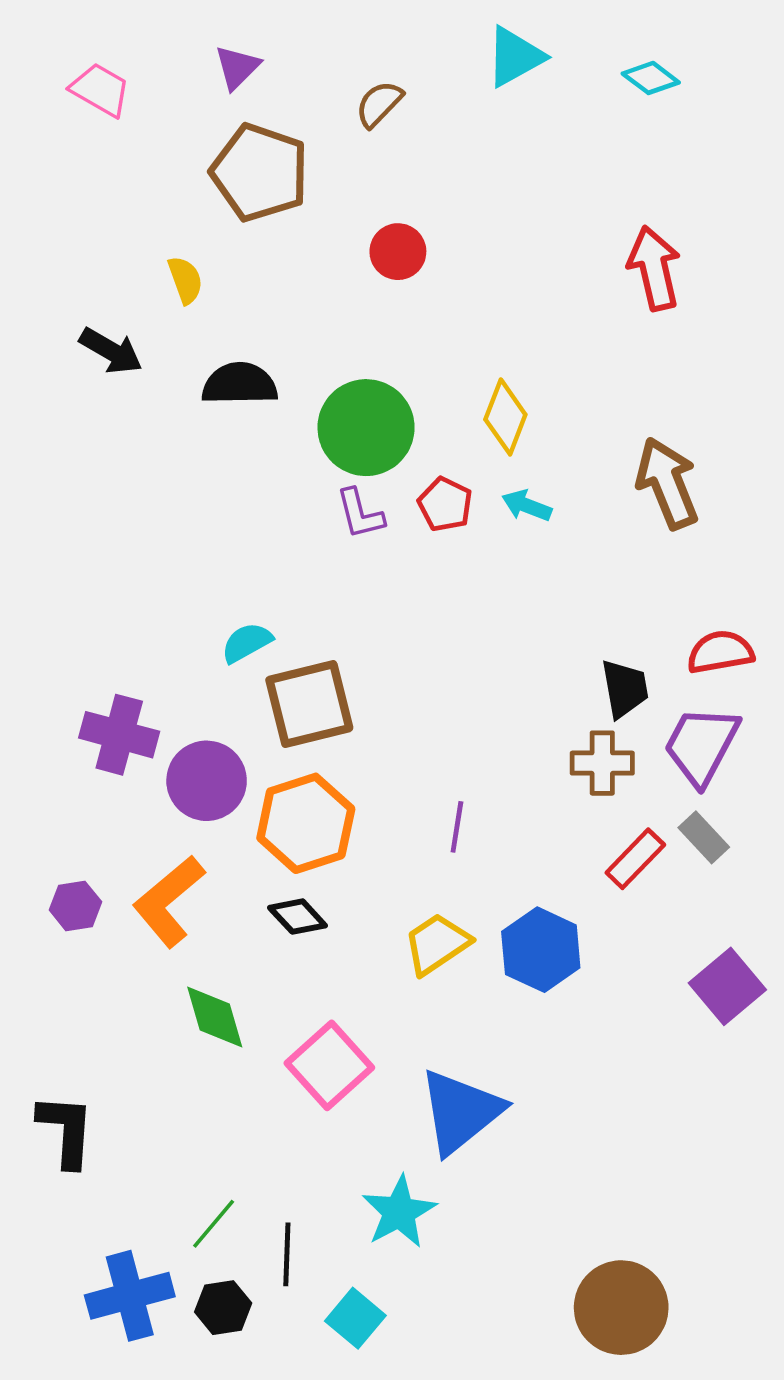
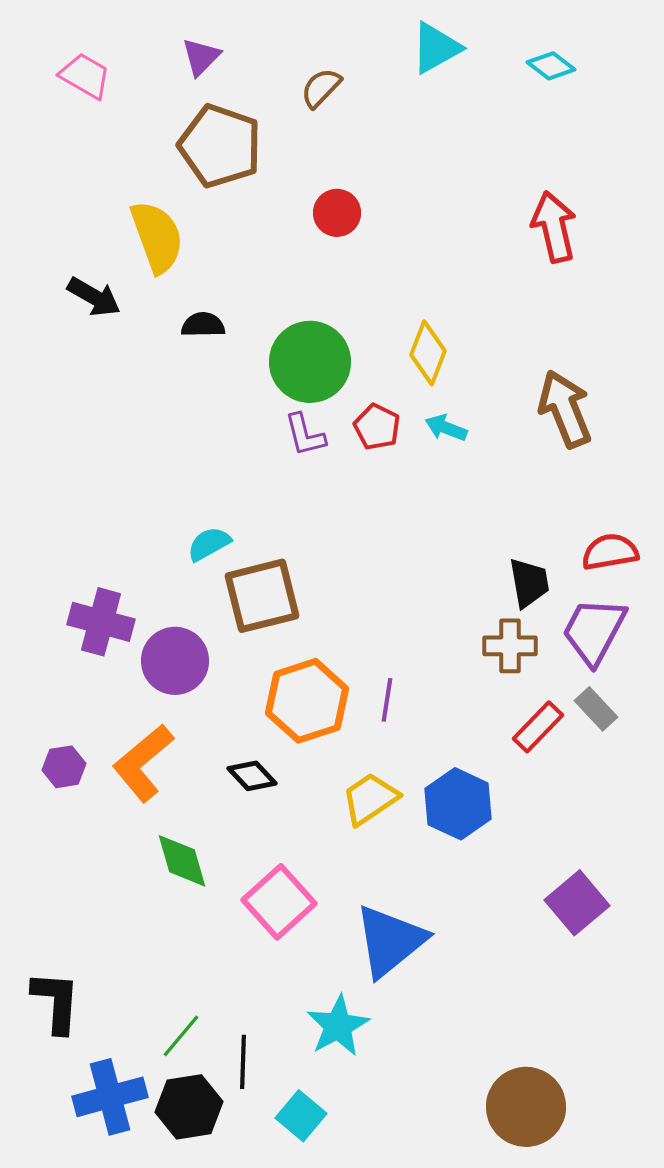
yellow semicircle: (185, 280) -> (157, 237), size x1.8
black semicircle: (240, 384) -> (203, 325), size x0.7
orange hexagon: (306, 823) -> (307, 701), moved
purple square: (727, 986) -> (577, 903), moved
black L-shape: (66, 1130) -> (56, 1002), moved
black hexagon: (223, 1308) -> (189, 1107), size x1.4

